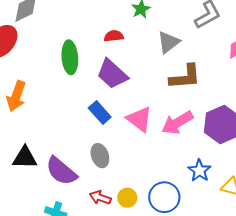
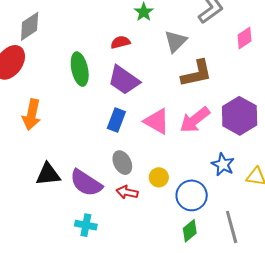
blue rectangle: (100, 113) -> (116, 120), turned 70
red arrow: (100, 198) -> (127, 192), moved
yellow circle: (127, 198) -> (159, 177), moved

